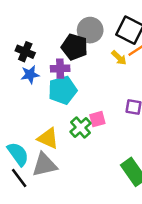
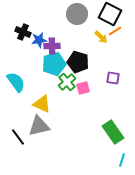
black pentagon: (75, 47) -> (78, 62), moved
blue star: (30, 75) -> (39, 40), moved
green cross: (81, 127) -> (67, 82), moved
cyan semicircle: (18, 154) -> (16, 82), moved

